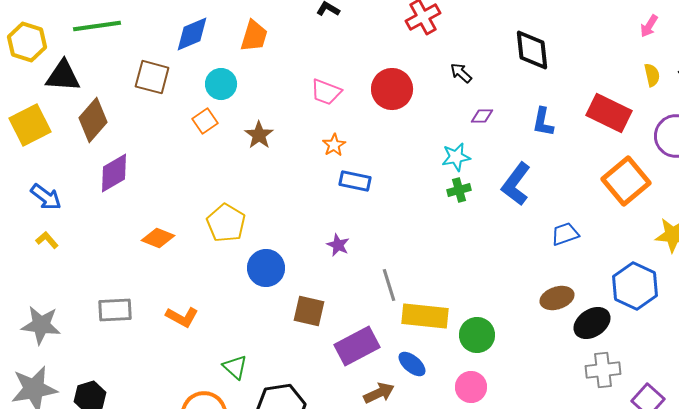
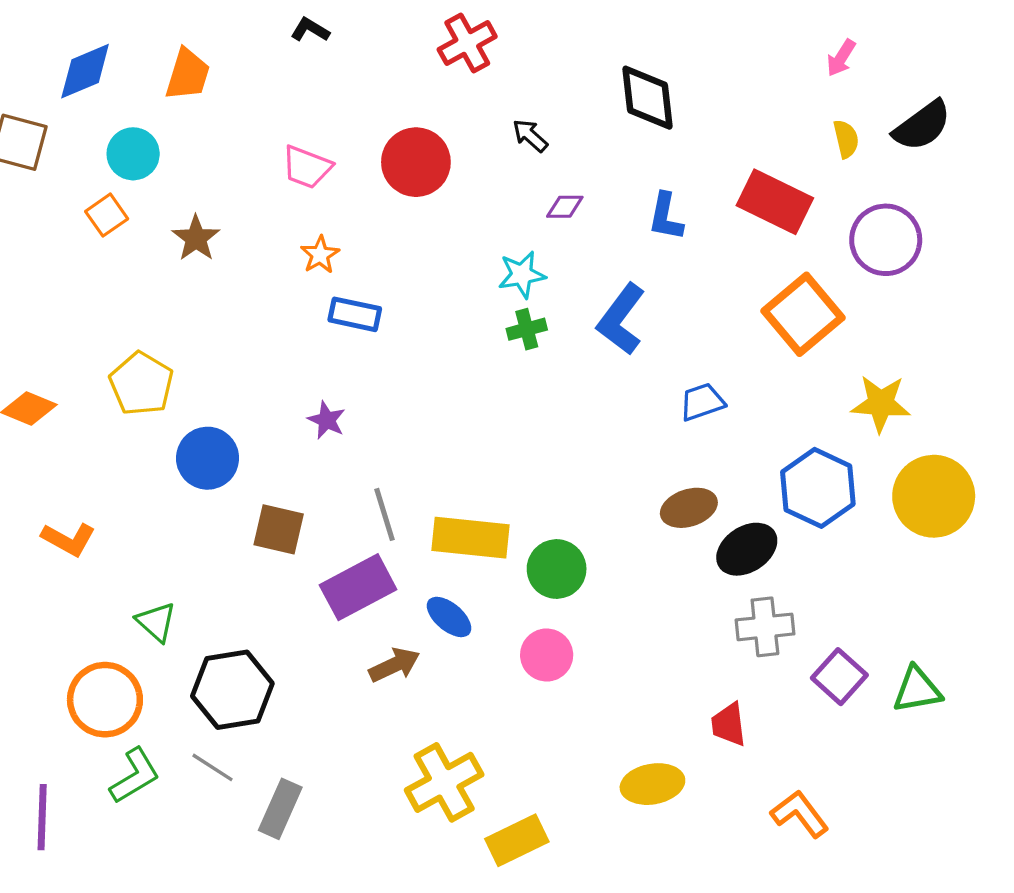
gray line: (389, 285) -> (385, 514), moved

